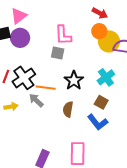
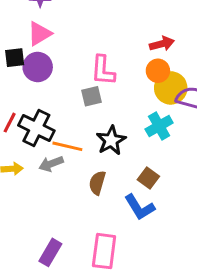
red arrow: (100, 13) -> (162, 44), turned -49
gray square: (58, 53) -> (91, 96), turned -32
cyan cross: (106, 77) -> (159, 126), moved
black cross: (24, 78) -> (36, 128), turned -35
gray arrow: (36, 100) -> (51, 164), turned -70

